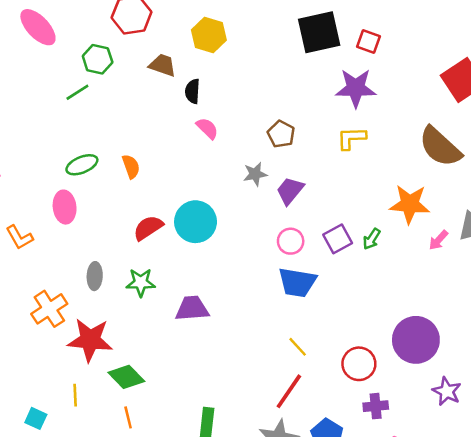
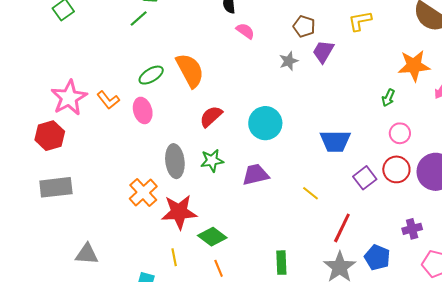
orange semicircle: (131, 166) -> (190, 70), size x1.8
purple trapezoid: (290, 191) -> (323, 52), moved
cyan circle: (196, 222) -> (265, 123), moved
orange L-shape: (19, 237) -> (108, 100), moved
purple square: (338, 239) -> (365, 178), moved
pink circle: (291, 241) -> (400, 133), moved
gray ellipse: (95, 276) -> (175, 161), size x1.5
yellow line: (298, 347) -> (310, 193), moved
red circle: (359, 364) -> (396, 169), moved

